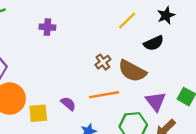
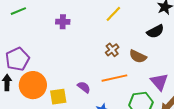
yellow line: (127, 21) -> (113, 14), moved
brown semicircle: (132, 71) -> (138, 56), size x0.7

